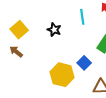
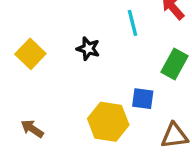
brown arrow: (16, 52) -> (32, 129), moved
blue square: (84, 63) -> (143, 99), turned -32

